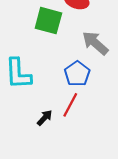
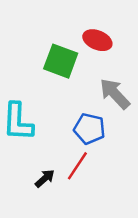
blue pentagon: (77, 74) -> (89, 129), turned -30

